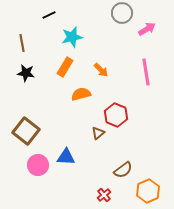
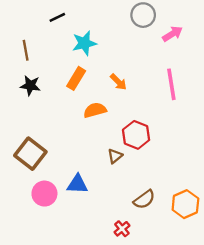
orange hexagon: (148, 191) -> (185, 204), moved

